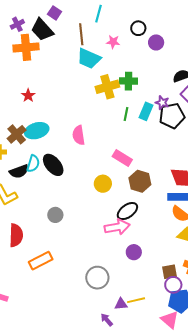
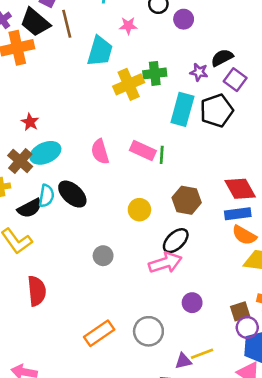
brown line: (81, 34) -> (67, 24), moved
cyan trapezoid: (89, 58) -> (100, 51), turned -90
red star: (28, 95) -> (30, 122), moved
purple star: (162, 103) -> (199, 72), moved
cyan rectangle: (146, 111) -> (182, 109), size x1.4
green line: (126, 114) -> (162, 155), moved
pink rectangle: (122, 158) -> (143, 151), moved
gray circle: (55, 215) -> (103, 256), moved
purple circle: (134, 252) -> (192, 303), moved
orange rectangle: (41, 261) -> (99, 333), moved

